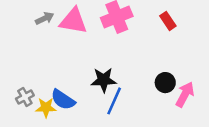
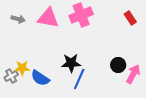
gray arrow: (45, 18) -> (18, 19), moved, turned 40
red rectangle: (168, 21) -> (130, 18), moved
yellow star: (46, 107) -> (22, 68), moved

